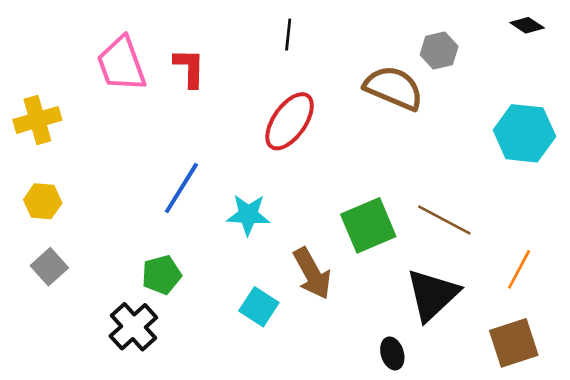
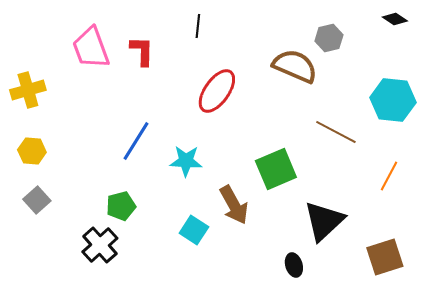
black line: (288, 35) -> (198, 26), moved
brown line: (444, 220) -> (336, 132), moved
orange line: (519, 269) -> (389, 176), moved

